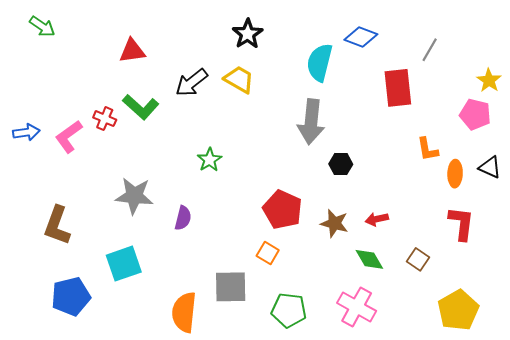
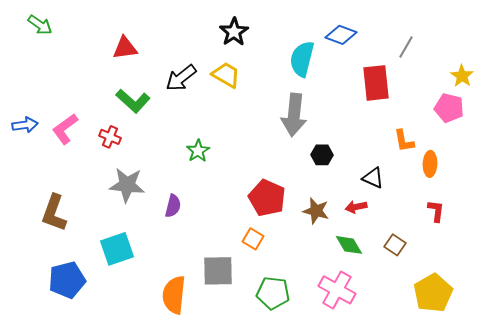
red cross: (105, 119) -> (110, 137), moved
black triangle: (490, 167) -> (373, 178), moved
red L-shape: (461, 223) -> (436, 211), size x0.7

